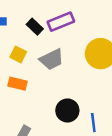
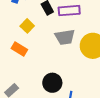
gray trapezoid: (52, 59) -> (65, 37), moved

